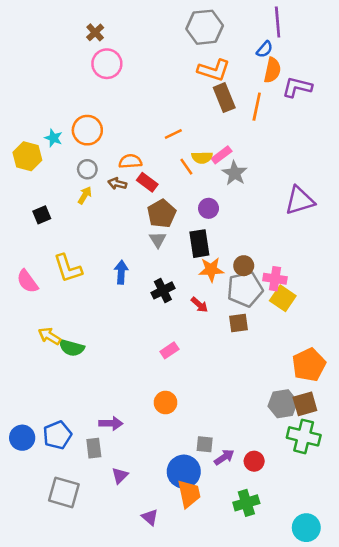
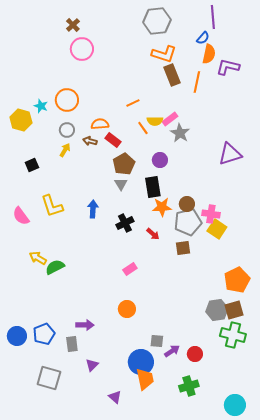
green semicircle: (72, 348) -> (55, 267), turned 138

